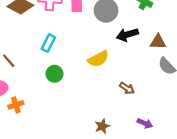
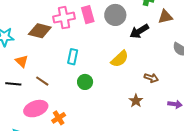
brown triangle: (158, 42) -> (165, 17), moved
brown star: (102, 126) -> (136, 101), moved

